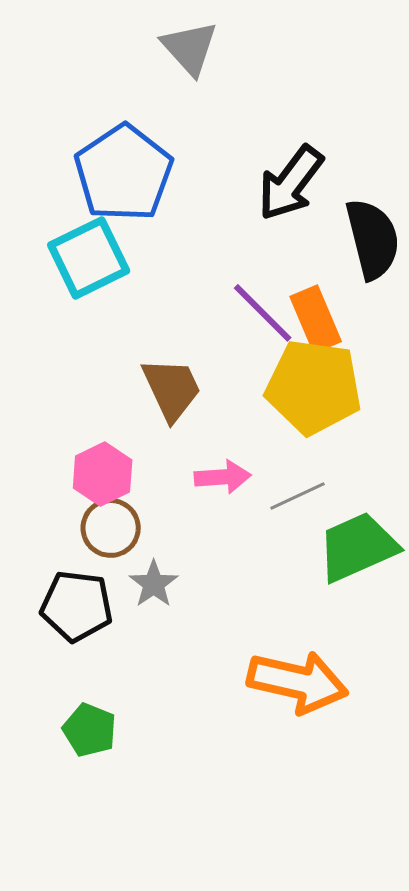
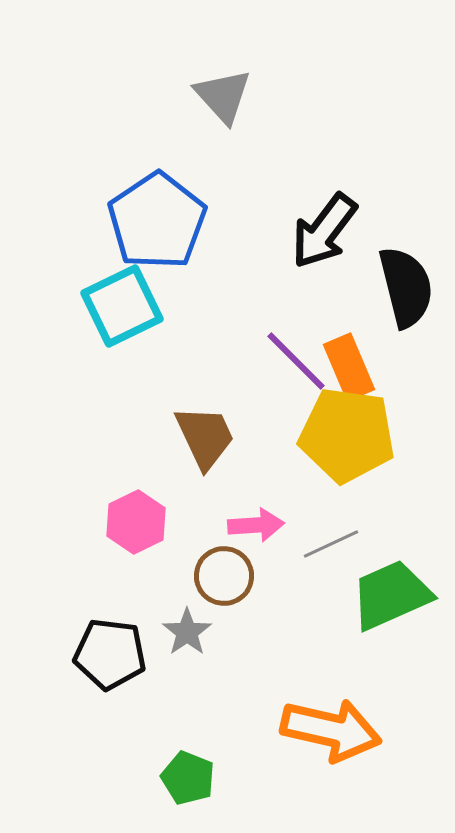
brown circle: (111, 528) -> (224, 576), moved
green pentagon: (90, 730) -> (188, 778), moved

